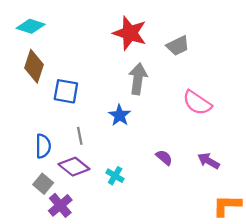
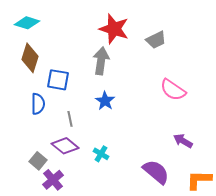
gray arrow: (138, 79) -> (101, 61), moved
blue semicircle: (43, 146) -> (38, 104), moved
purple semicircle: (164, 157) -> (156, 172), moved, size x1.8

